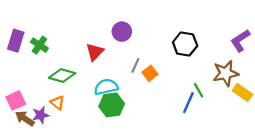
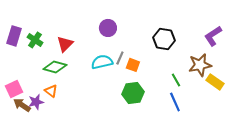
red triangle: (95, 52) -> (65, 44), moved
orange square: (150, 73) -> (133, 65), turned -32
cyan semicircle: (106, 87) -> (102, 62), moved
blue line: (188, 103) -> (175, 102), moved, turned -48
green hexagon: (112, 105) -> (133, 93), moved

